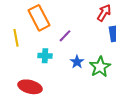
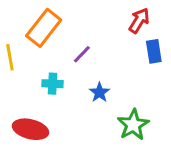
orange rectangle: (39, 18) -> (44, 28), turned 65
green star: (100, 67) -> (133, 125), moved

